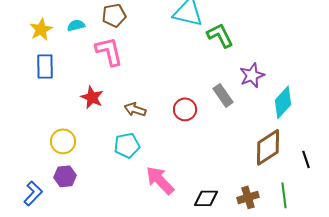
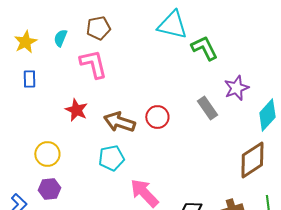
cyan semicircle: (76, 25) -> (60, 38), turned -54
blue rectangle: (45, 66) -> (29, 79), size x0.7
brown arrow: (135, 109) -> (119, 122), size x1.4
red circle: (185, 109) -> (157, 117), moved

